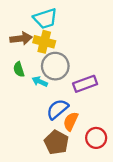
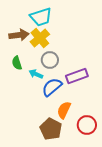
yellow cross: (44, 42) -> (40, 38), turned 36
gray circle: (55, 66) -> (50, 60), size x0.7
blue semicircle: (57, 109) -> (52, 87), moved

